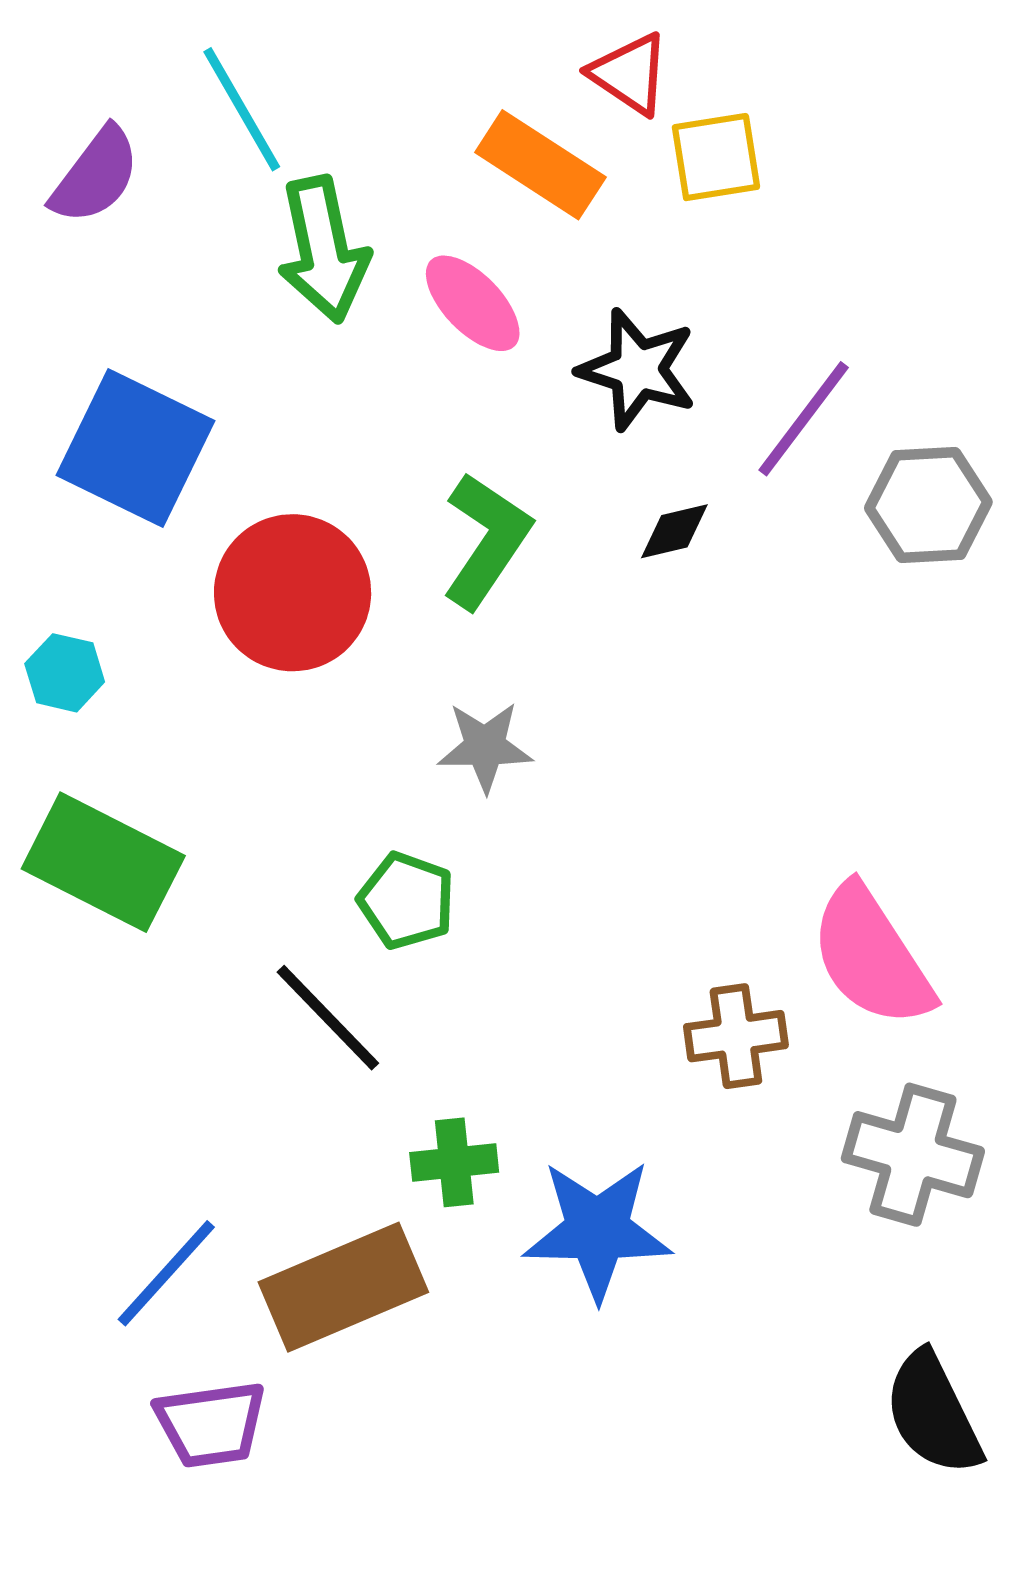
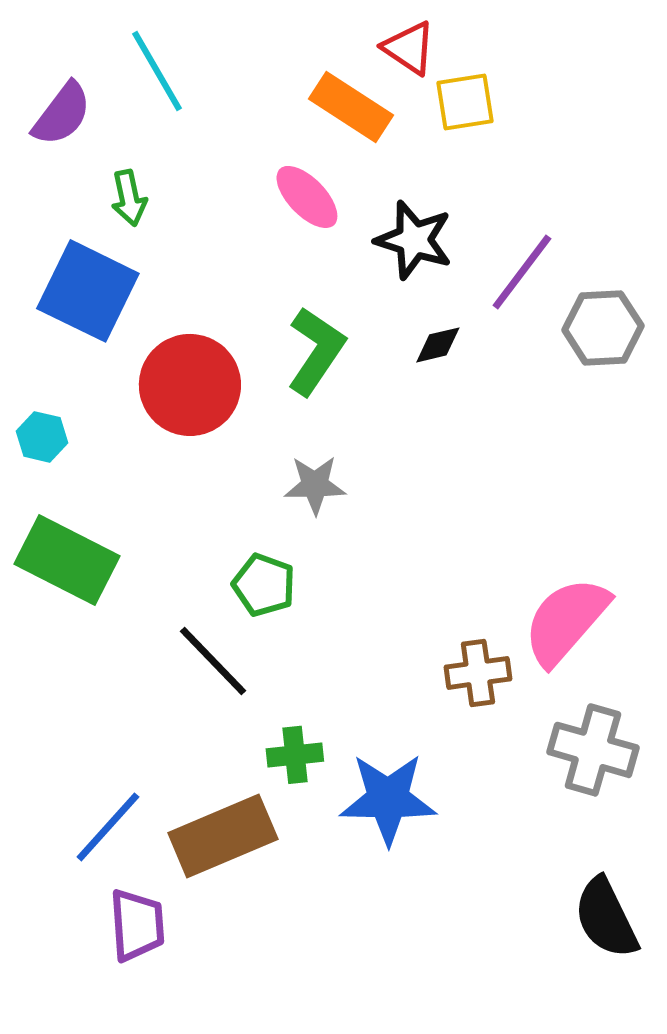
green arrow: (323, 249) -> (129, 198), moved, size x0.6
pink semicircle: (871, 956) -> (566, 621), turned 74
purple trapezoid: (211, 1424) -> (137, 925), turned -86

